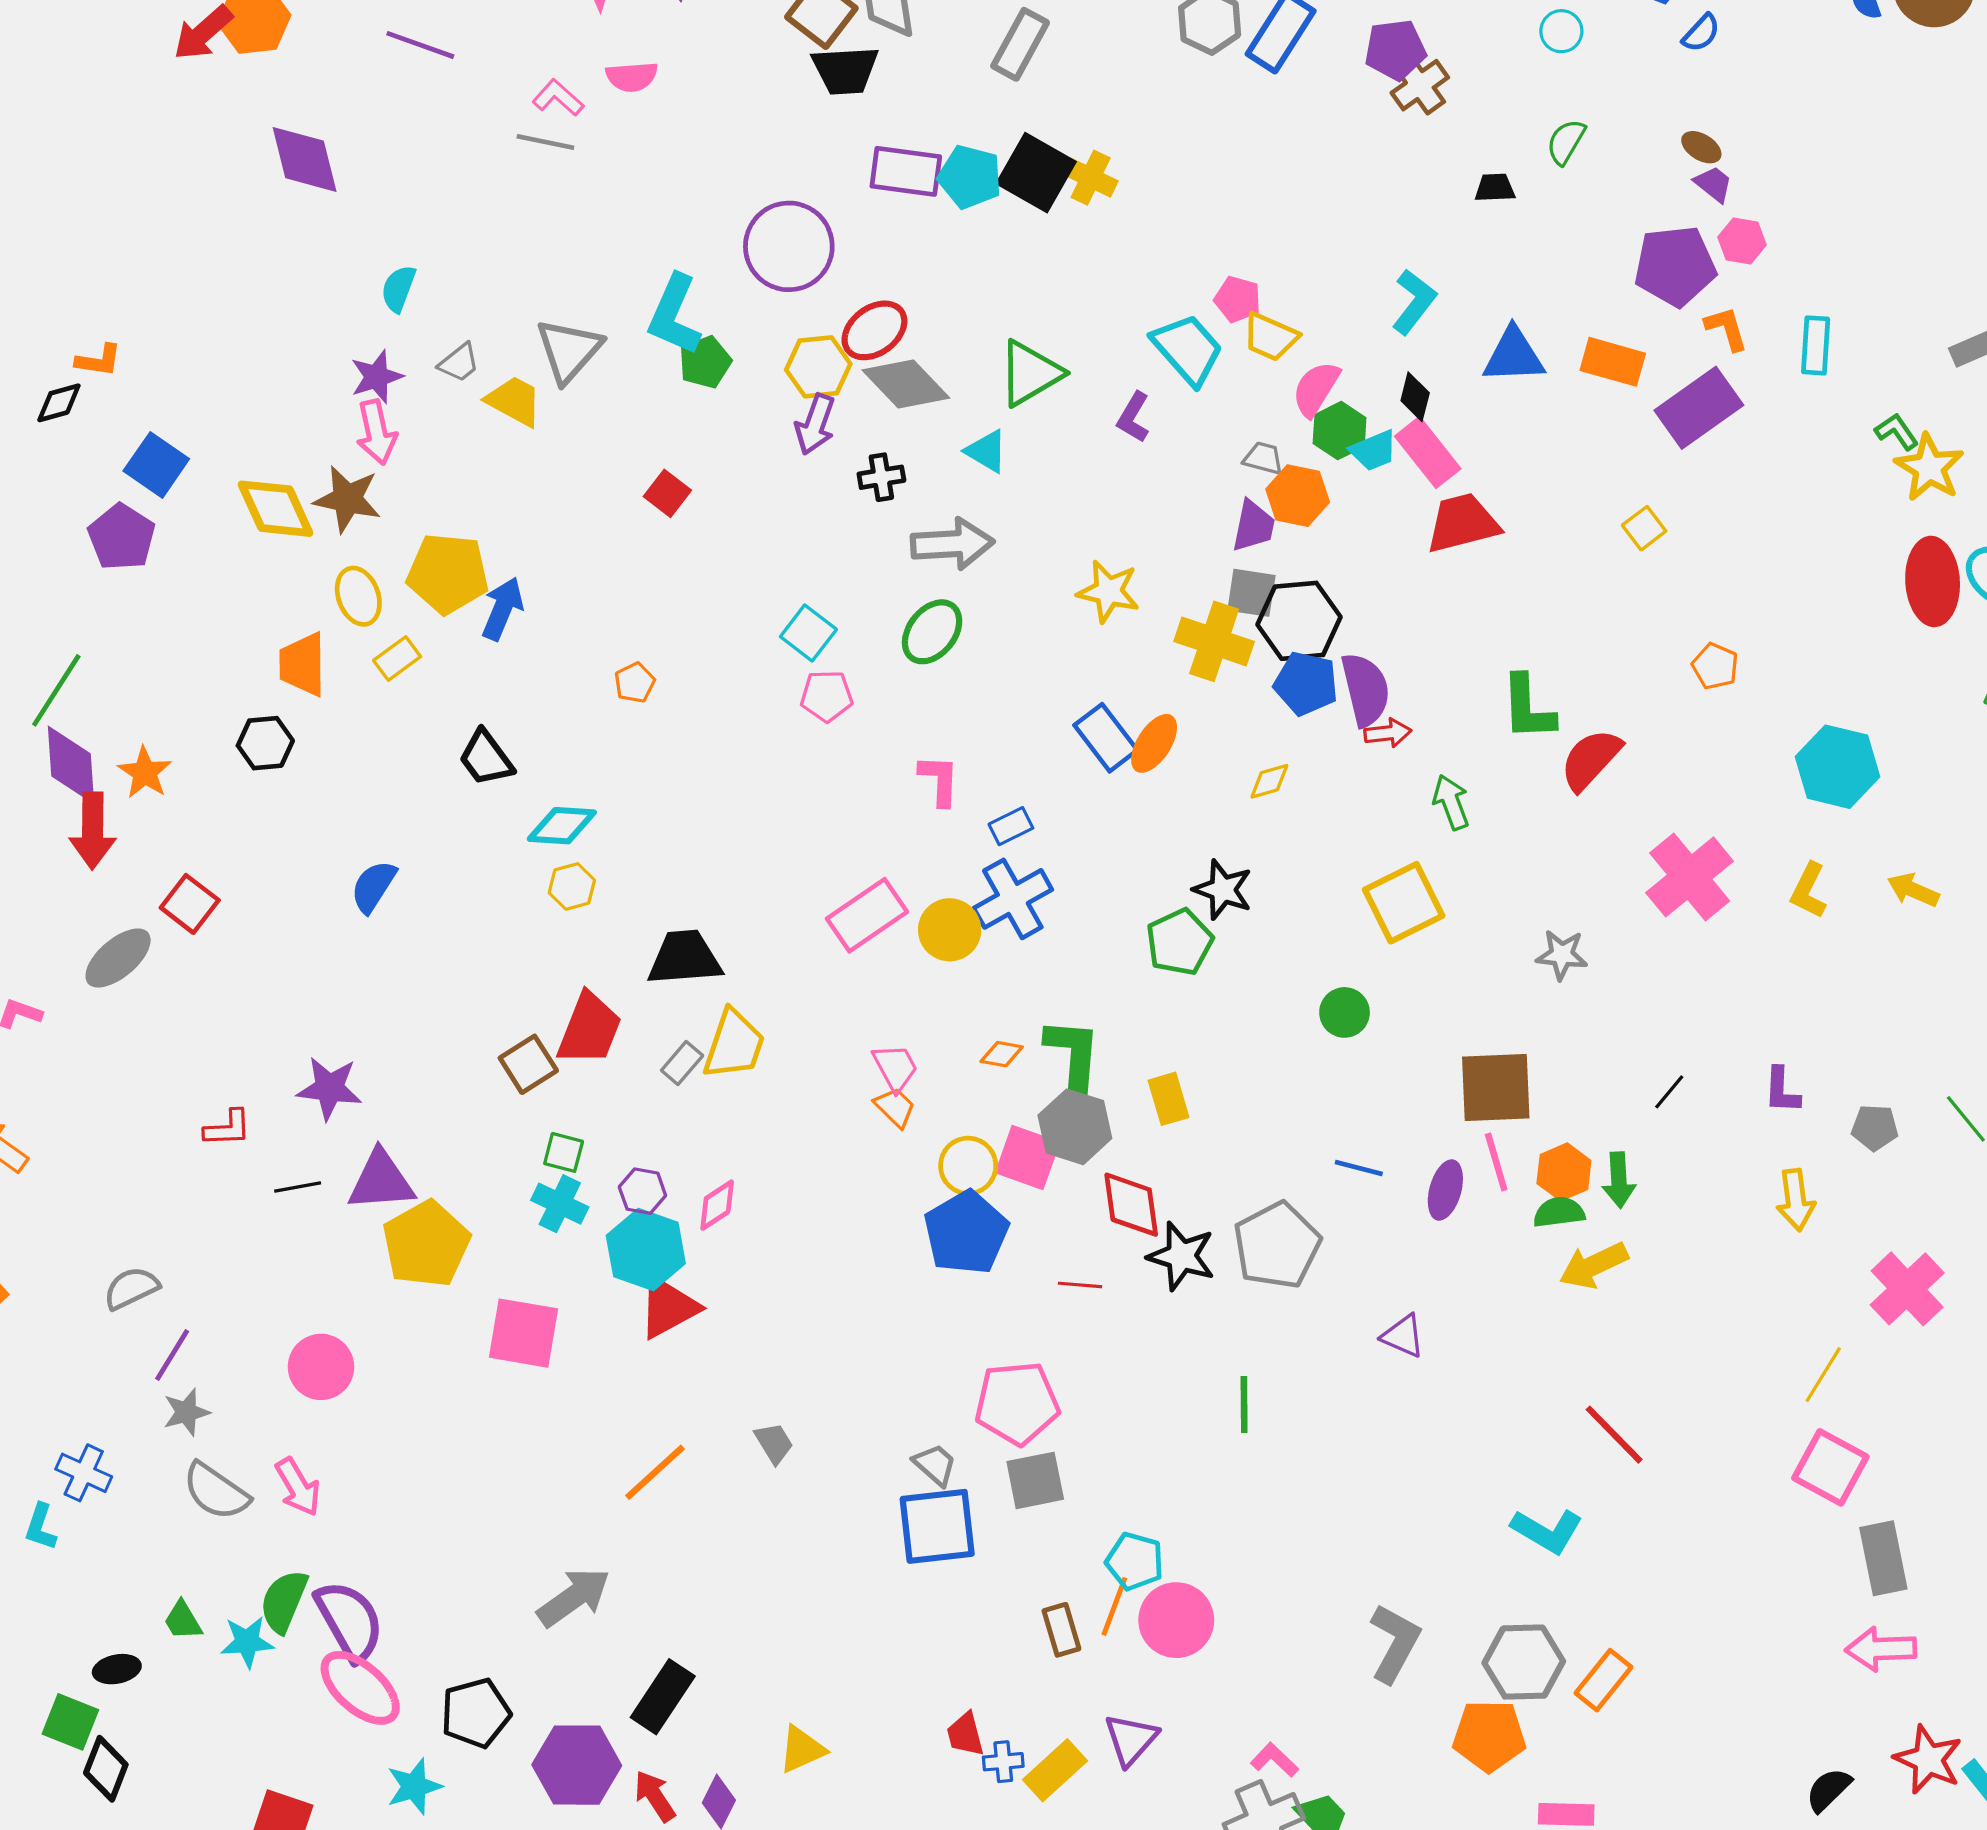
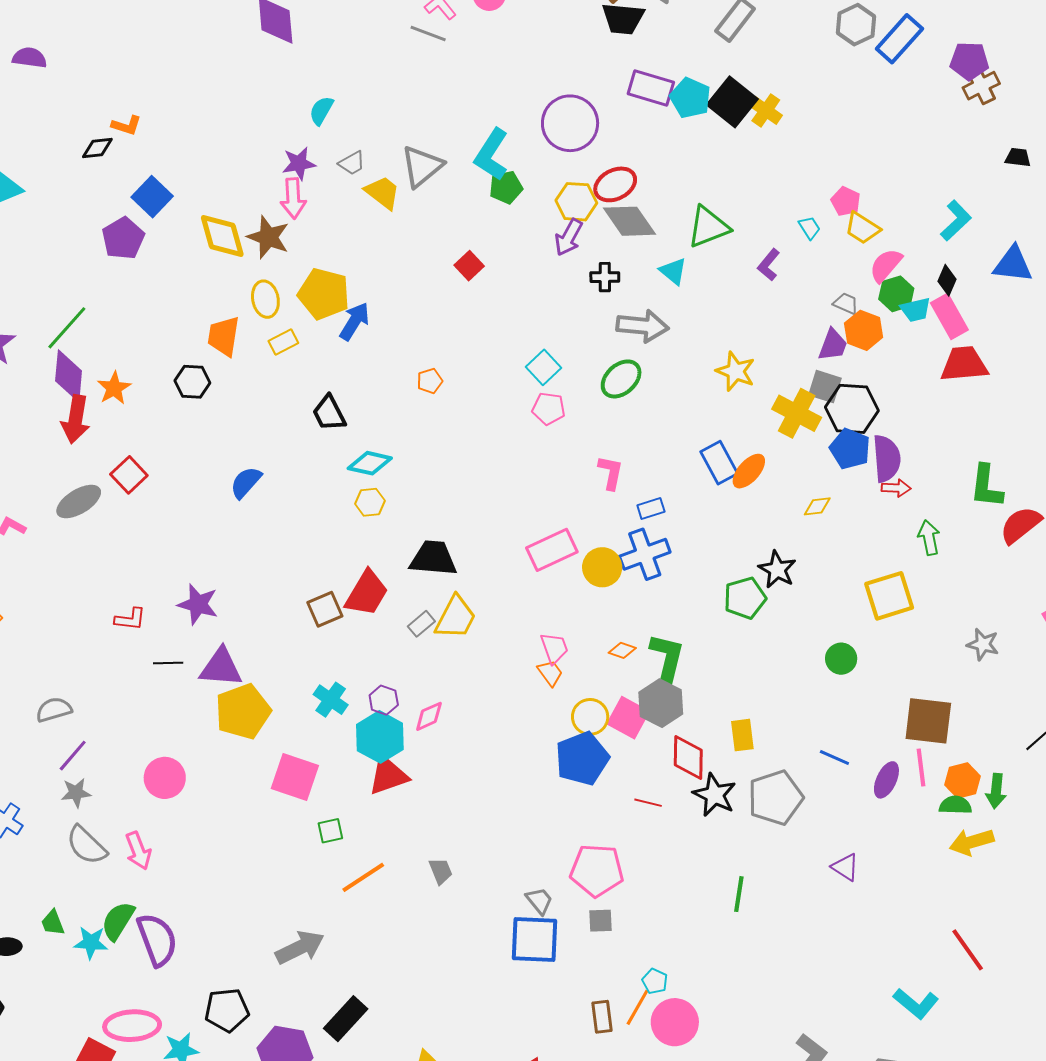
cyan trapezoid: (1188, 349) -> (809, 228), size x0.5
yellow rectangle: (1169, 1099) -> (742, 735), moved
green square: (564, 1152) -> (330, 831), moved, turned -36
gray square: (1035, 1480) -> (601, 921), size x0.7
cyan pentagon: (1135, 1561) -> (655, 981), size x0.7
pink ellipse: (360, 1688) -> (132, 1026), moved, turned -54

